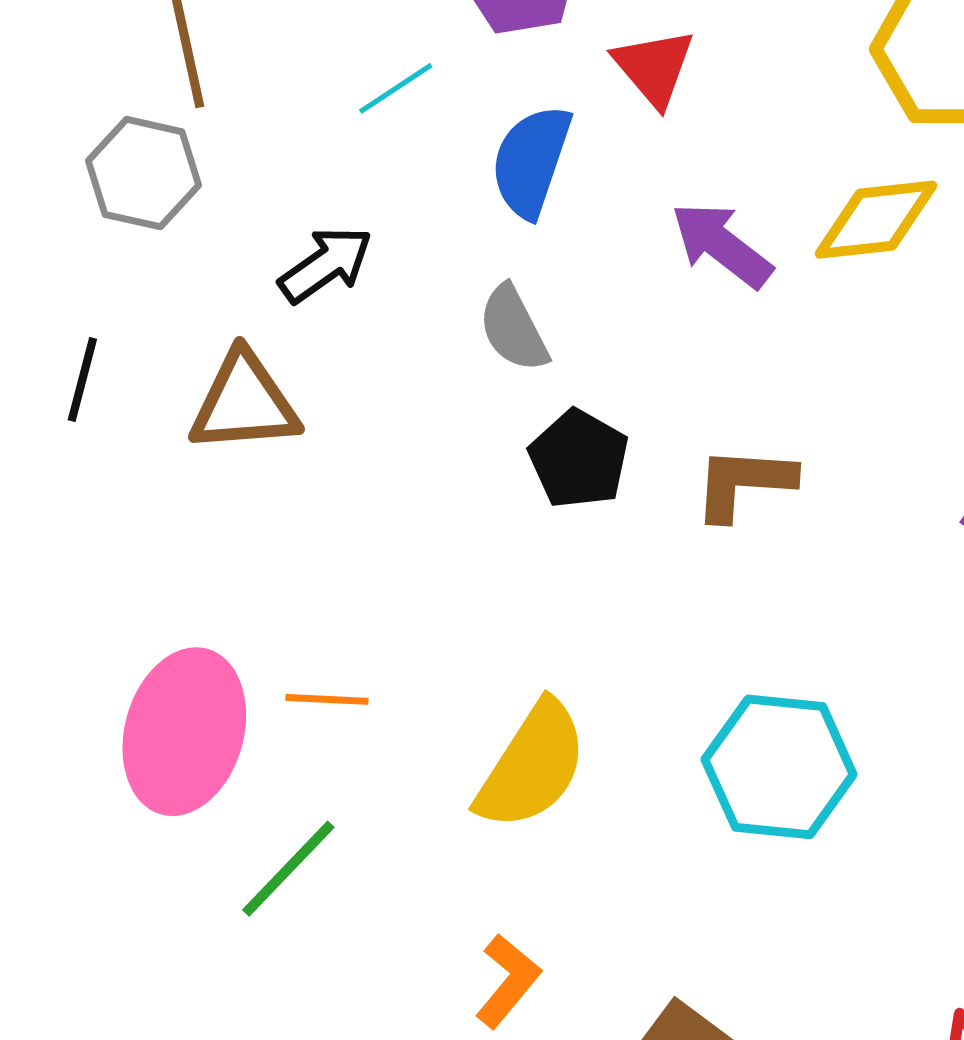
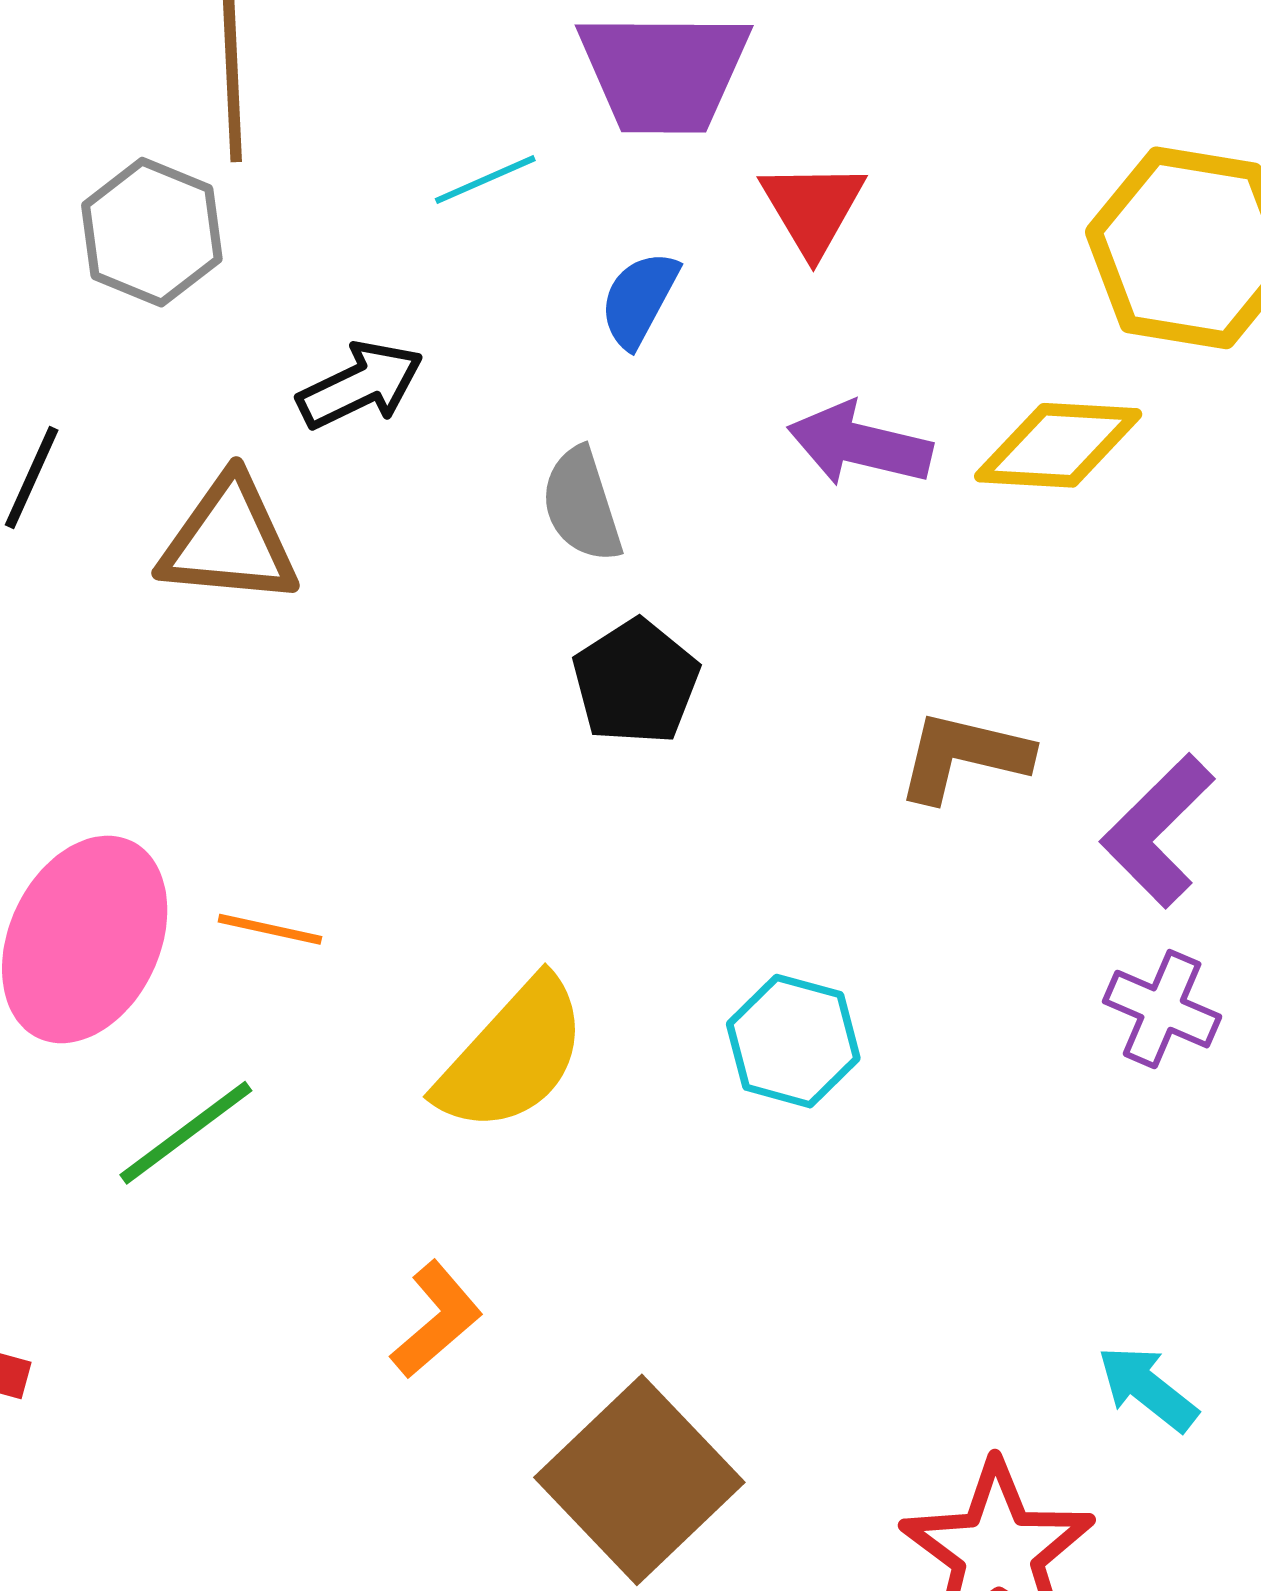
blue semicircle: (531, 161) -> (639, 299), size x0.7
purple arrow: (722, 245) -> (860, 444), turned -34
brown L-shape: (744, 483) -> (964, 756), moved
cyan hexagon: (779, 767) -> (793, 1041), moved, size x0.7

